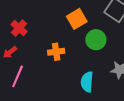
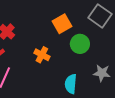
orange cross: (56, 52) -> (42, 55), turned 35

